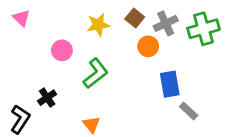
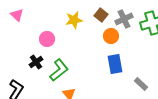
green L-shape: (96, 73) -> (59, 70), moved
blue rectangle: (170, 84) -> (115, 64), moved
black cross: (47, 98) -> (36, 62), moved

